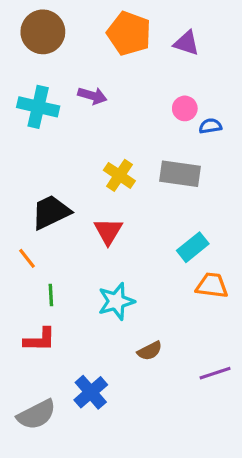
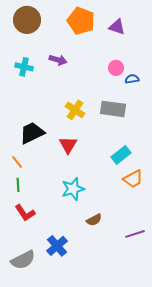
cyan cross: (38, 107) -> (24, 67), size x0.7
orange trapezoid: (212, 285) -> (133, 179), turned 145
green line: (51, 295) -> (18, 185), moved
red L-shape: (40, 340) -> (25, 213), turned 55

